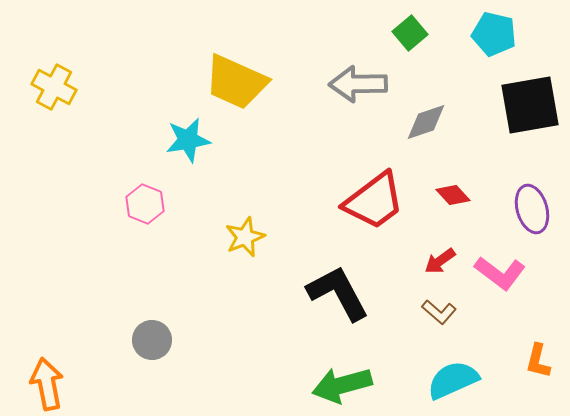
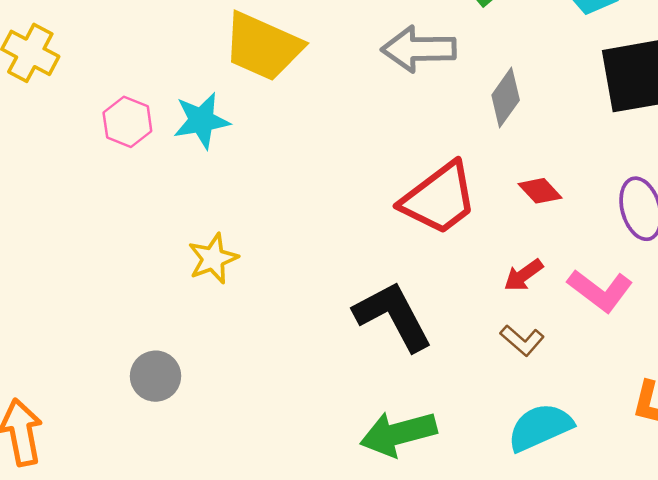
gray diamond: (426, 122) -> (506, 98), turned -36
pink hexagon: (145, 204) -> (127, 122), moved
yellow star: (245, 237) -> (213, 259), moved

